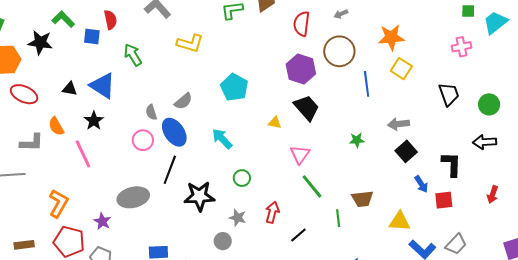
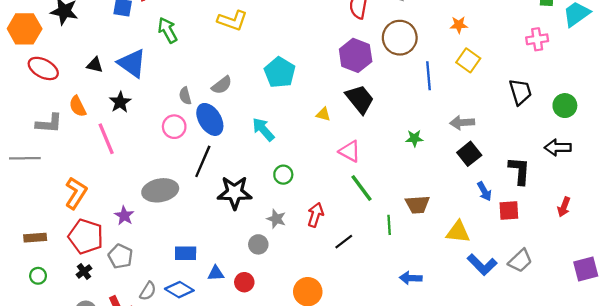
orange star: (391, 37) -> (459, 25), size x0.6
pink triangle: (300, 154) -> (350, 151), turned -40

